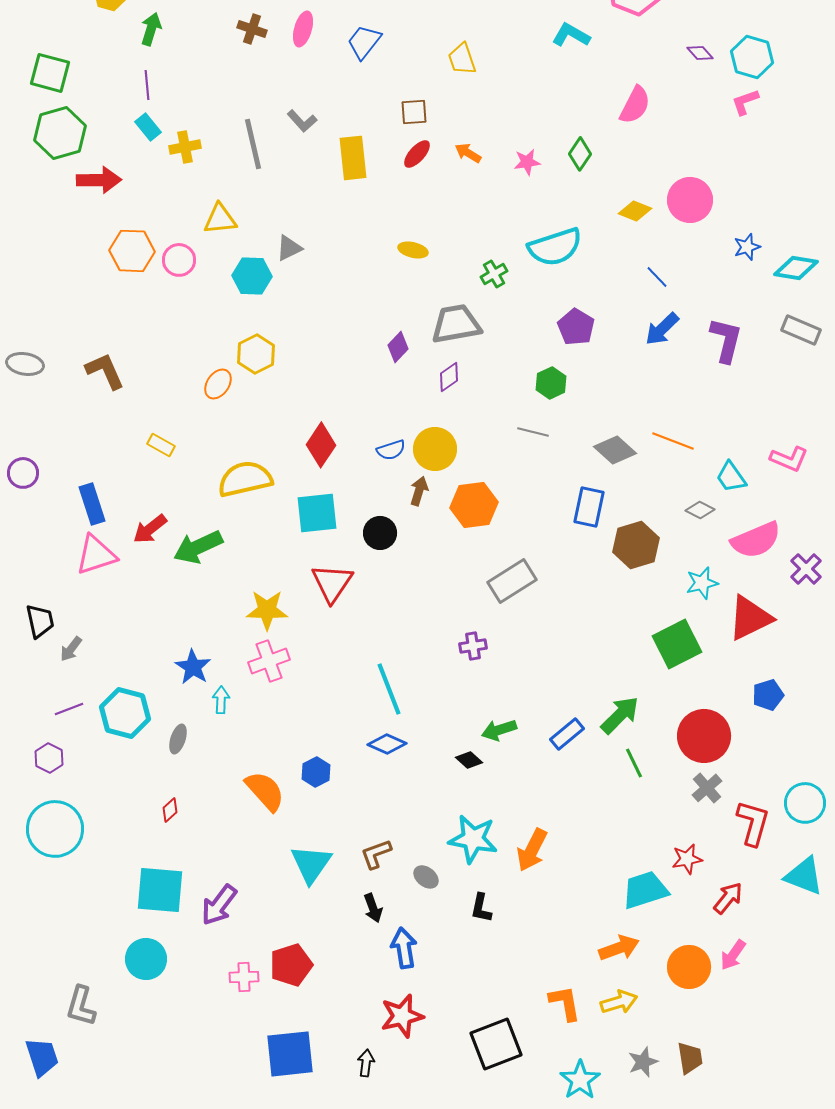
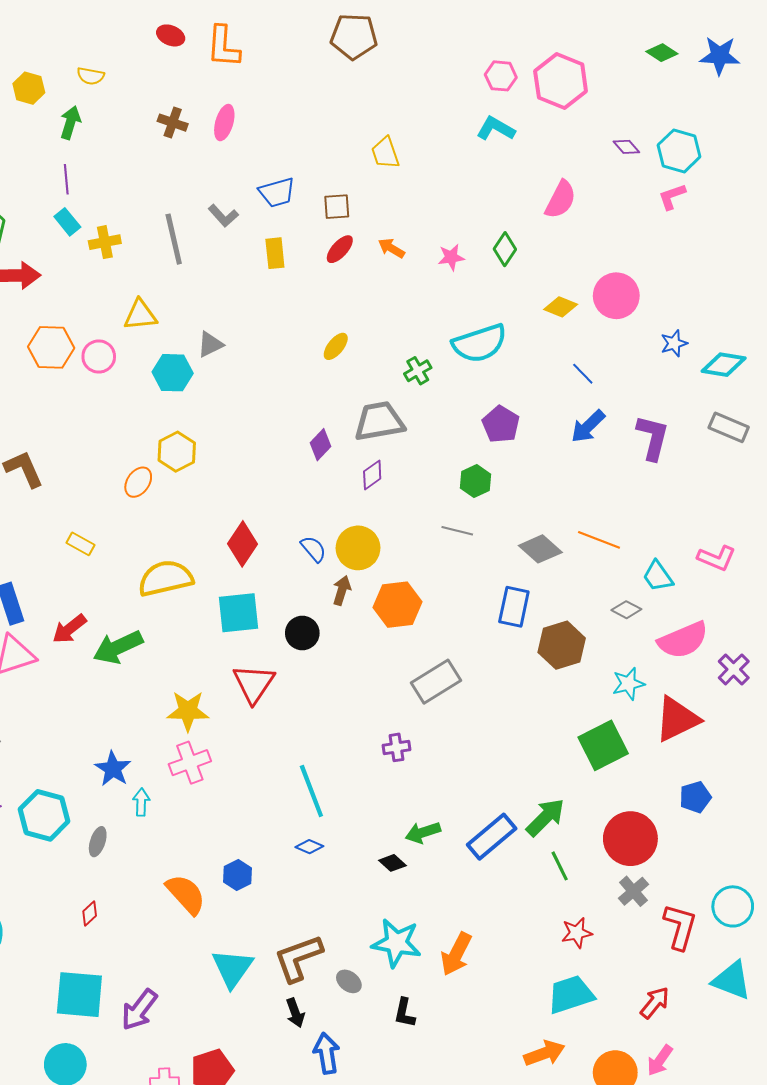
blue trapezoid: (364, 42) -> (277, 192), moved, turned -144
yellow rectangle: (353, 158) -> (275, 253), size x0.7
yellow ellipse: (413, 250) -> (336, 346), turned -64
blue semicircle: (391, 450) -> (313, 549), turned -112
blue rectangle: (567, 734) -> (492, 837), size x1.4
blue diamond: (387, 744) -> (309, 847), size x0.7
brown L-shape: (376, 854) -> (298, 958), size x1.6
red star: (687, 859) -> (577, 933), moved

